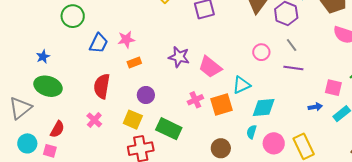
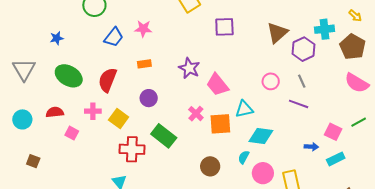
pink star: (126, 39) -> (143, 29), moved
green ellipse: (48, 86) -> (69, 76), moved
pink cross: (195, 100) -> (196, 114), turned -35
gray triangle: (20, 108) -> (24, 70), moved, turned -35
pink cross: (94, 120) -> (93, 111), turned 35
yellow square: (133, 120) -> (119, 119), moved
red semicircle: (57, 129) -> (55, 112), turned -138
pink square: (50, 151) -> (72, 133), moved

